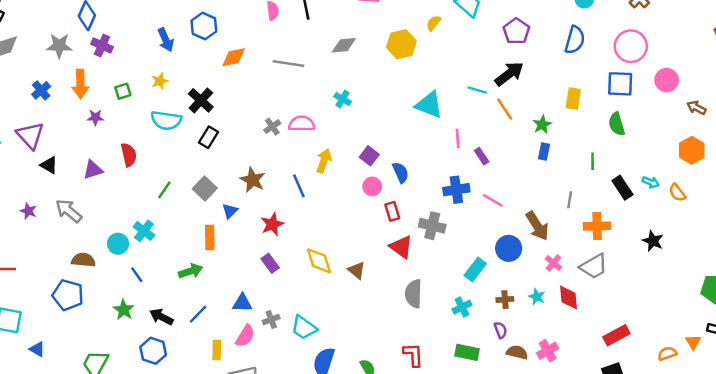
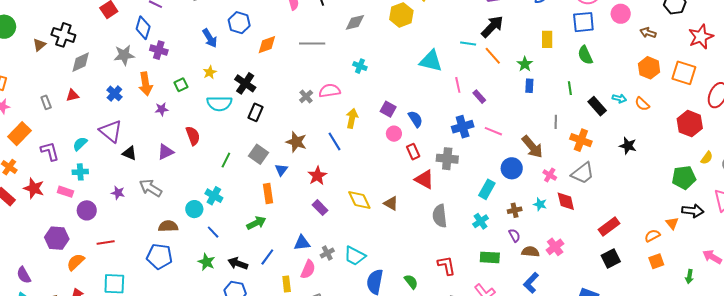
orange cross: (597, 226) -> (581, 140), turned 30

